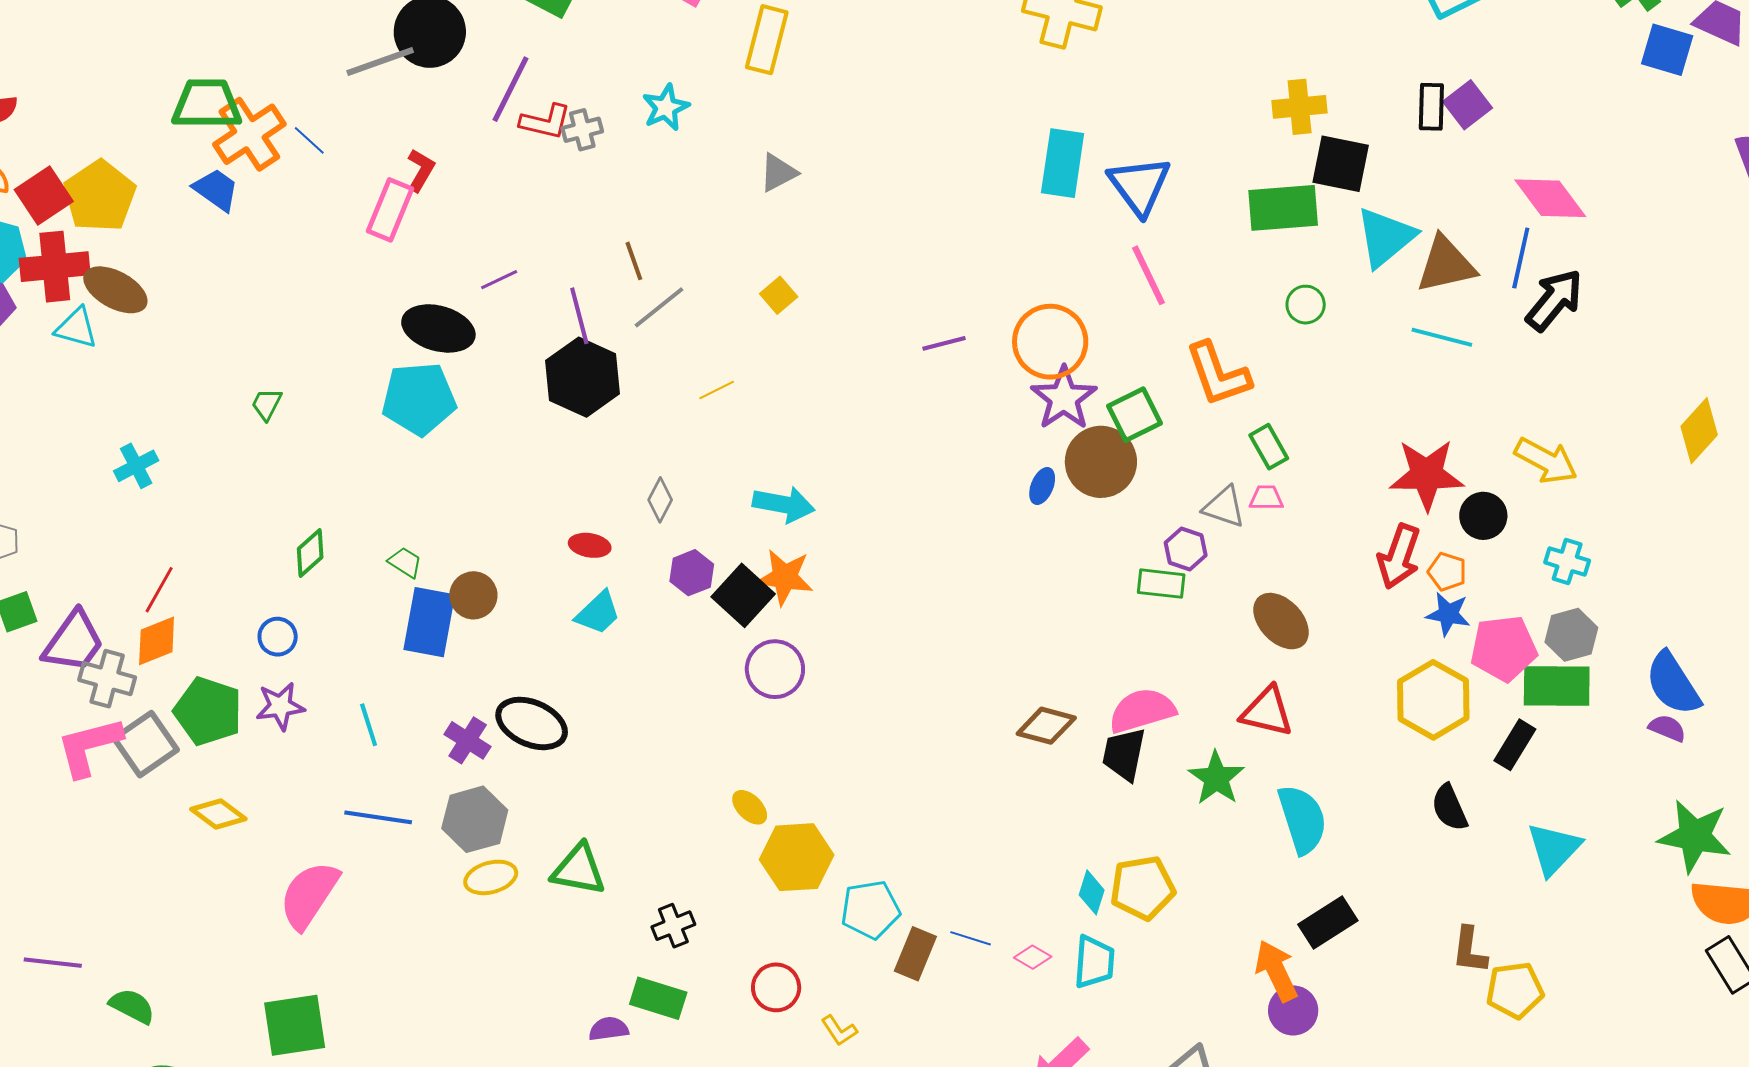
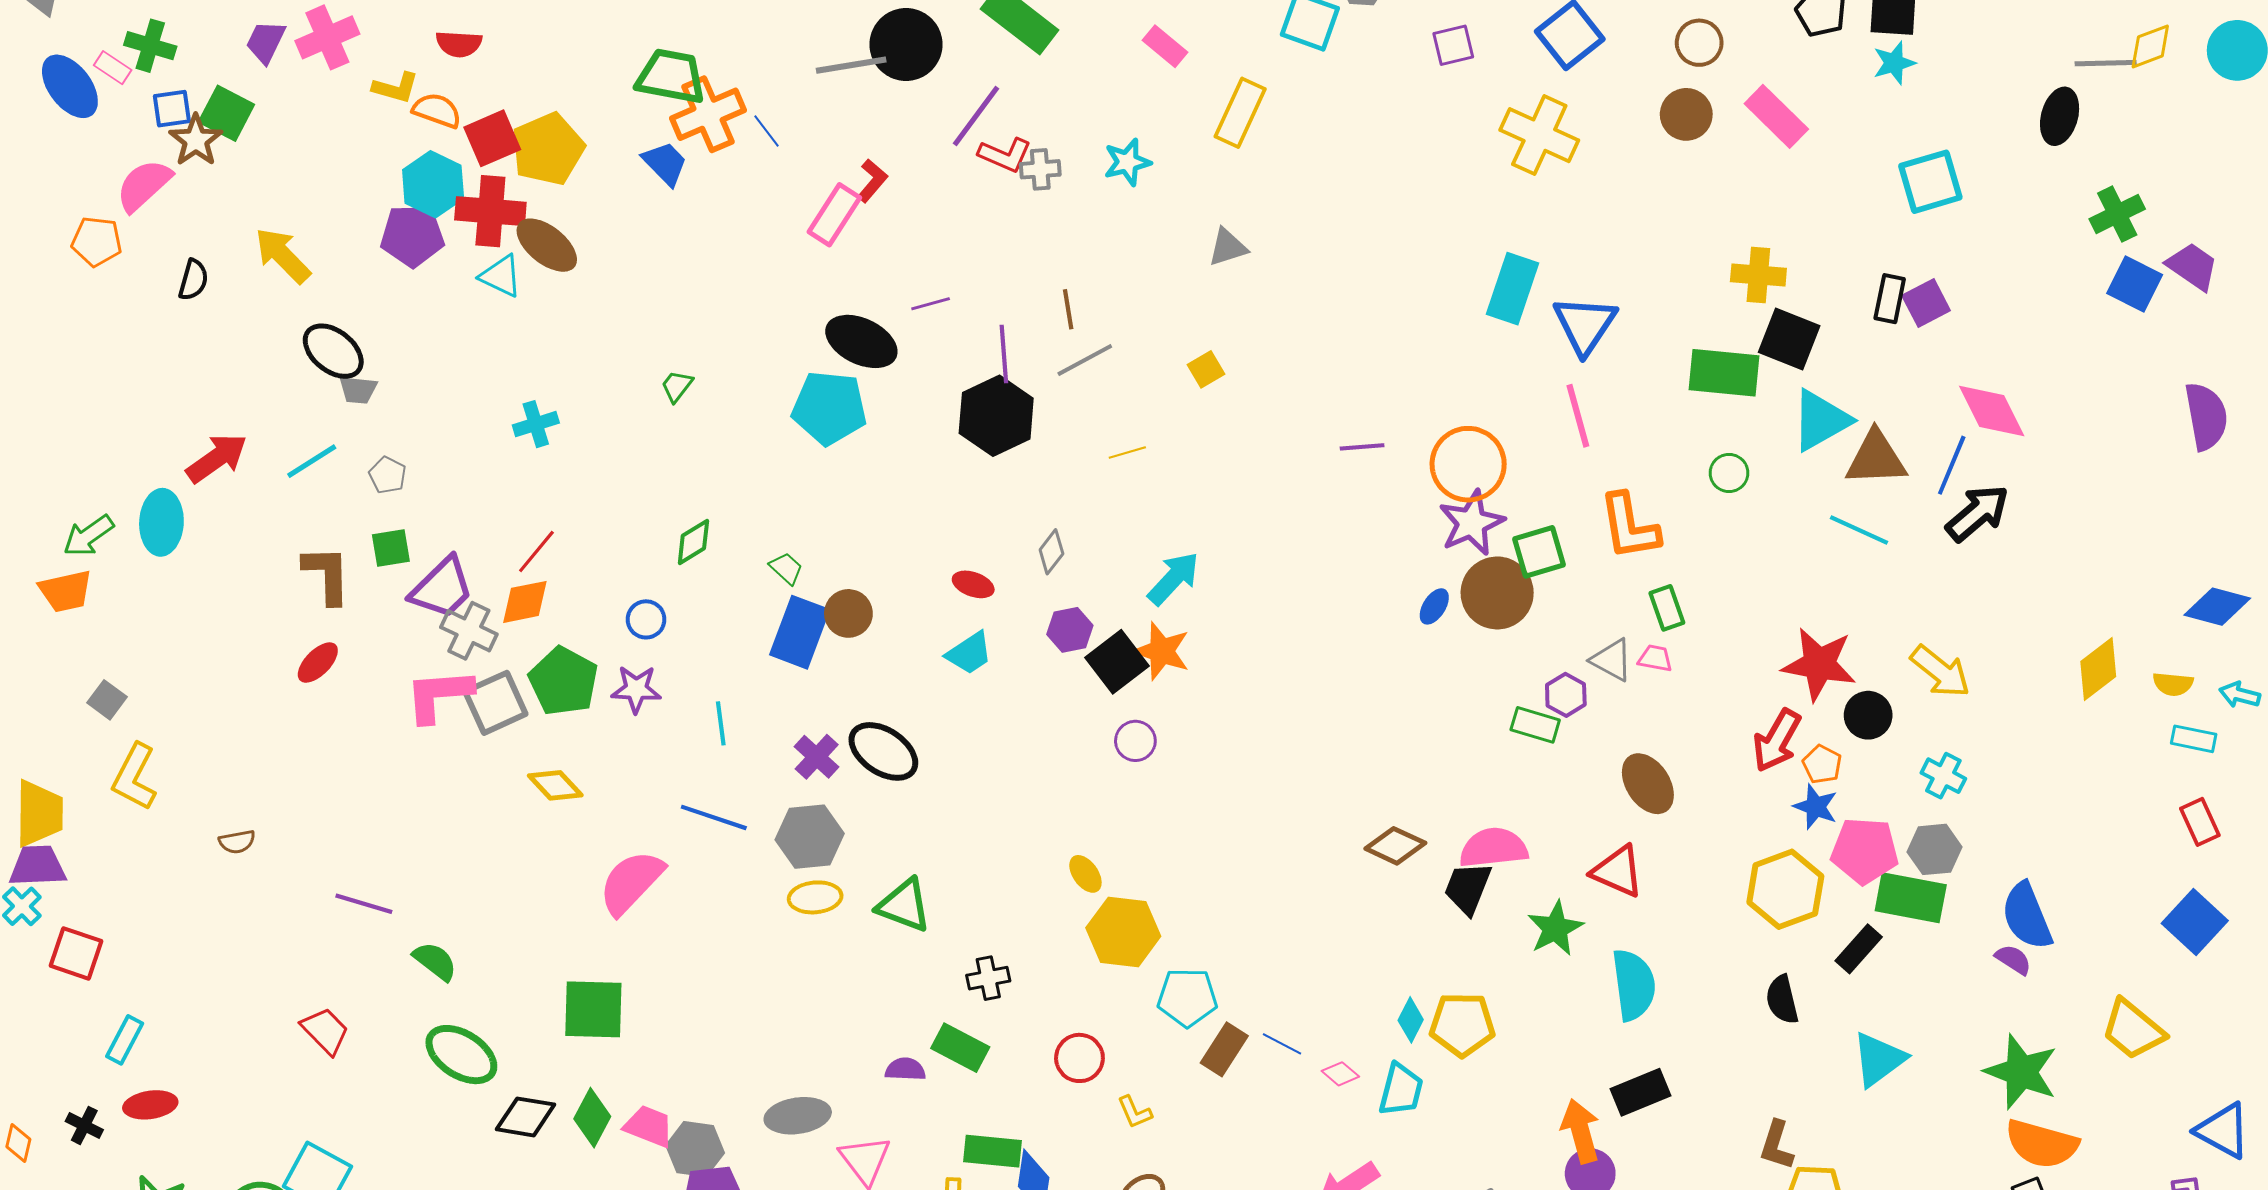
cyan arrow: (784, 504) -> (1174, 578), turned -68
purple circle: (775, 669) -> (1135, 741), size x0.7

